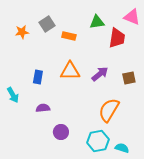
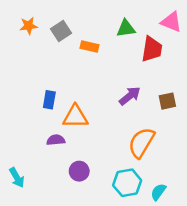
orange star: (22, 32) -> (29, 26), moved
orange triangle: (70, 71) -> (75, 117), moved
cyan arrow: (13, 95) -> (17, 178), moved
cyan semicircle: (122, 148) -> (158, 192), turned -72

